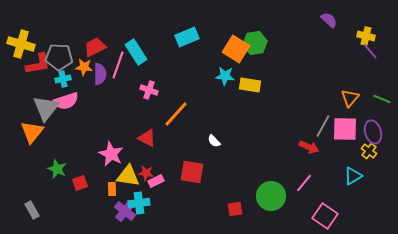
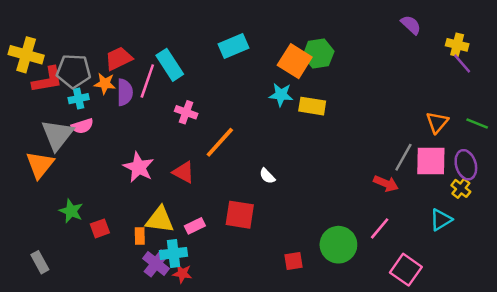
pink semicircle: (66, 101) -> (82, 126), size x0.7
pink star: (111, 154) -> (139, 167), moved
red star: (146, 173) -> (182, 273), moved

